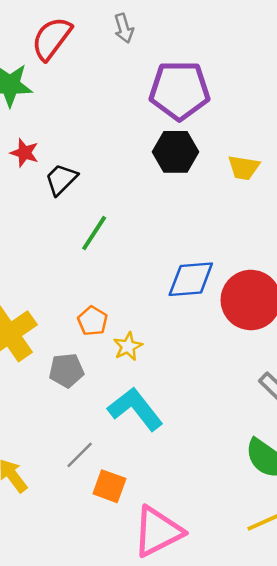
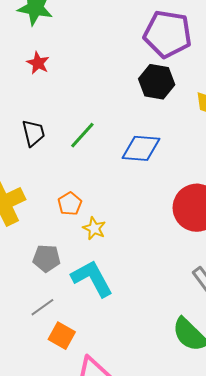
black trapezoid: (61, 179) -> (33, 133), moved, turned 112
blue diamond: (191, 279) -> (141, 148), moved
yellow star: (128, 346) -> (94, 228), turned -30
gray pentagon: (66, 370) -> (47, 258), moved

